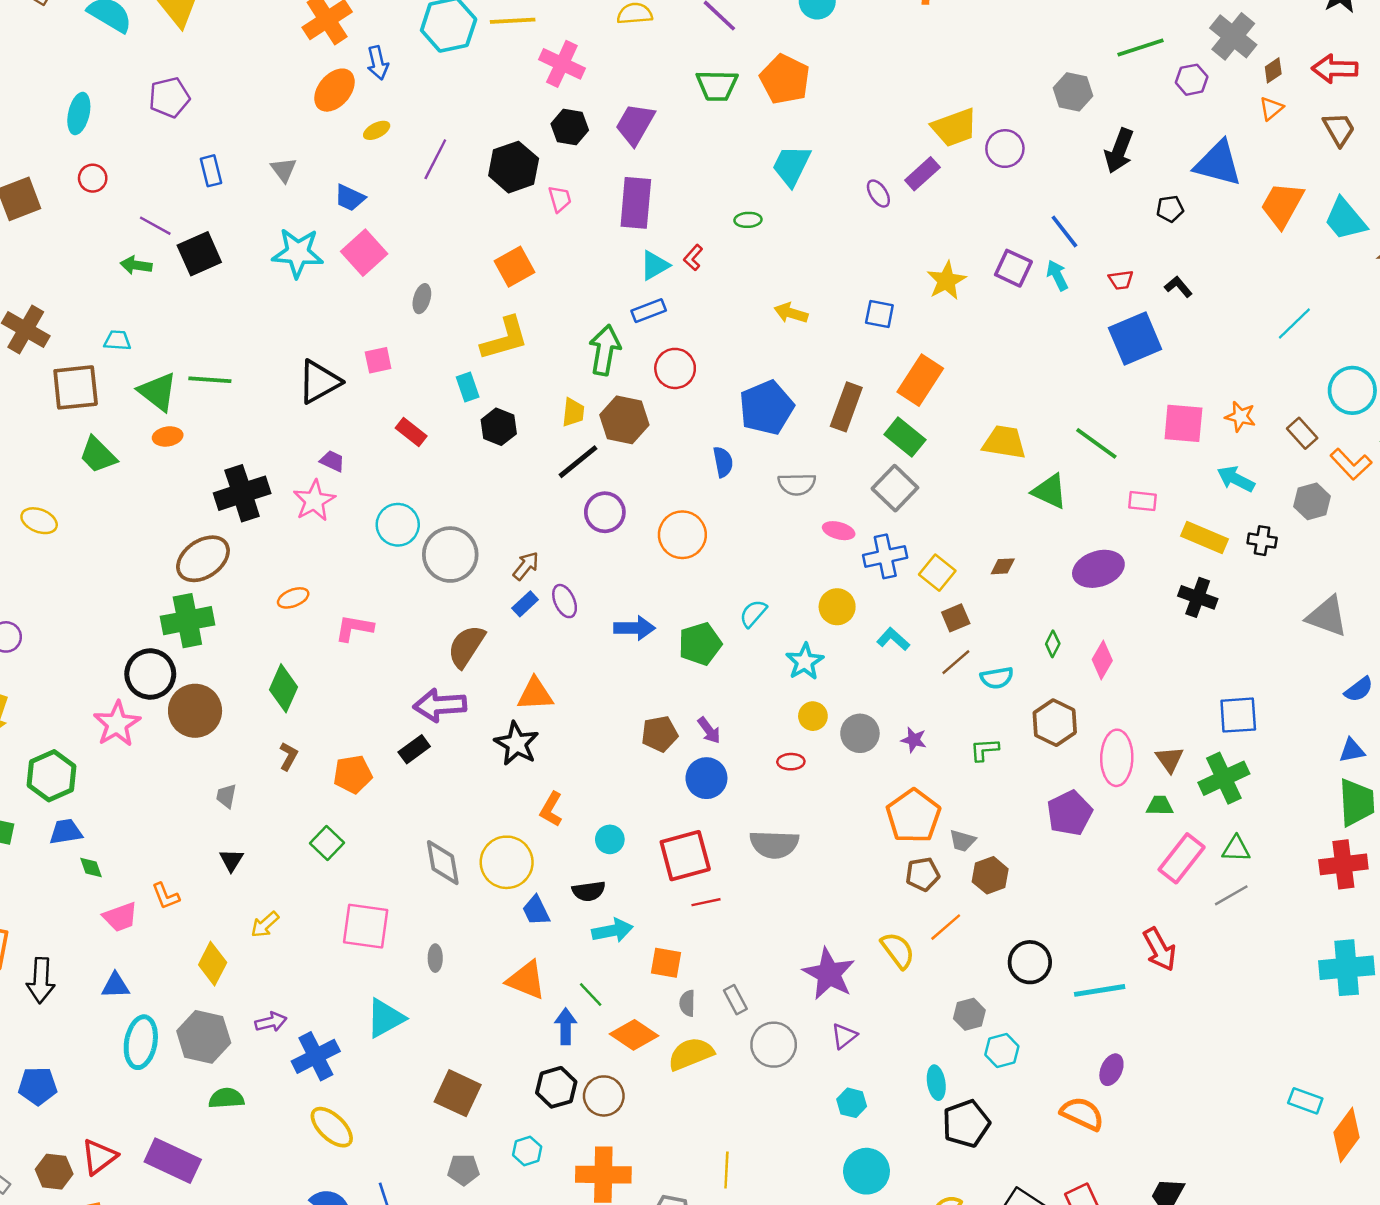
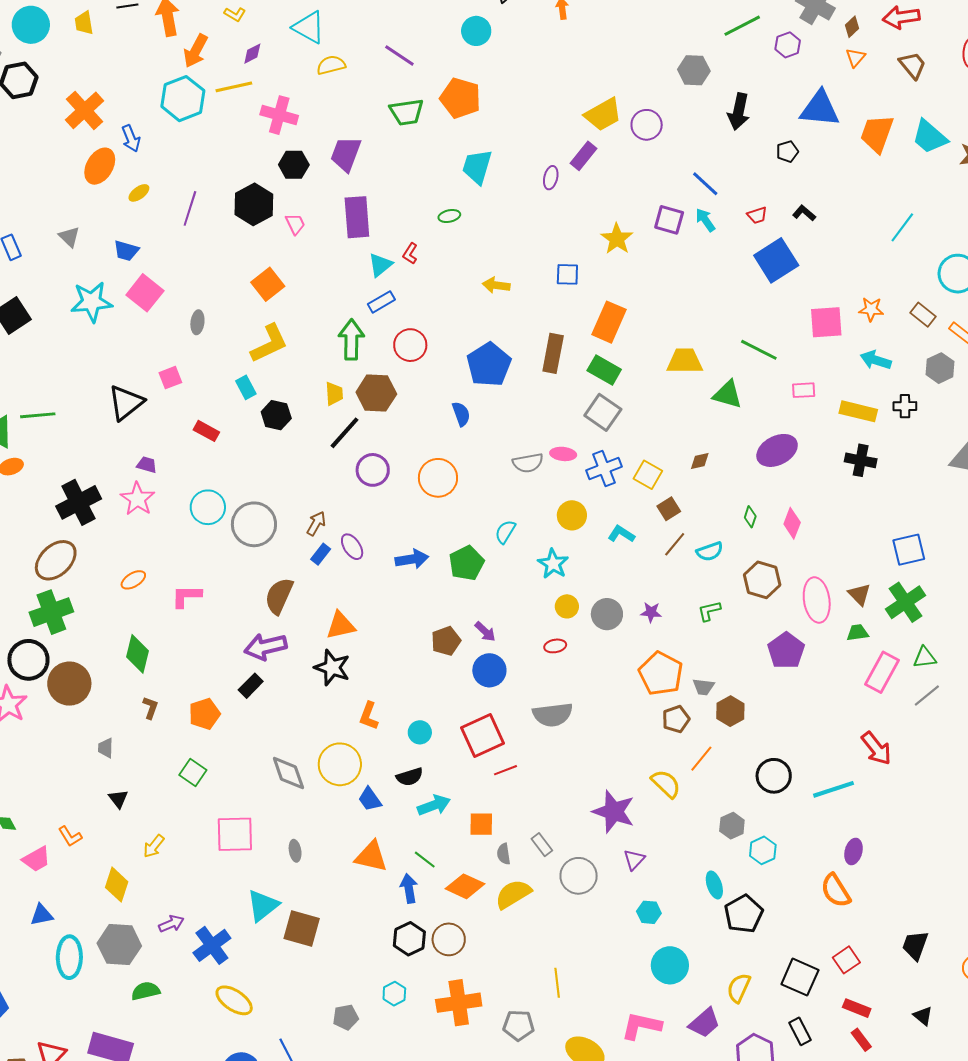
purple ellipse: (878, 194) -> (551, 178), turned 55
gray semicircle: (797, 484) -> (528, 463), moved
brown square: (458, 1093) -> (302, 929), moved
orange semicircle: (1082, 1114) -> (836, 891), turned -138

